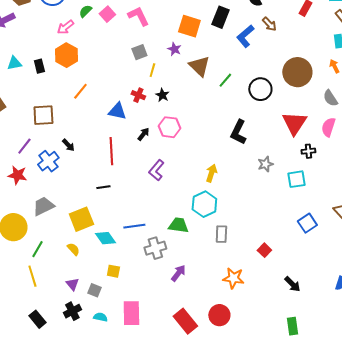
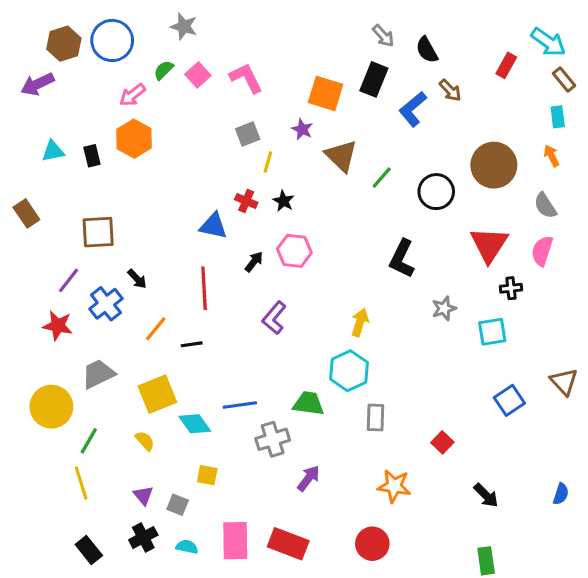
orange line: (80, 91) -> (156, 329), moved
red rectangle: (185, 321) -> (288, 544), moved, turned -30

